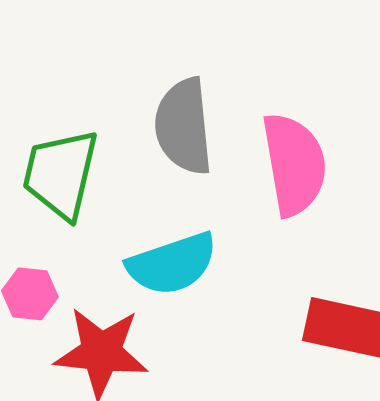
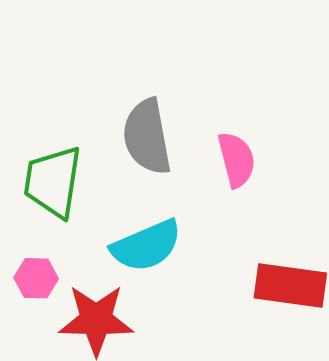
pink semicircle: (294, 164) -> (236, 160), size x0.7

